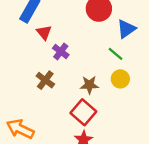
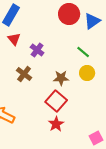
blue triangle: (126, 29) -> (92, 21), moved
red triangle: (44, 32) -> (14, 39), moved

